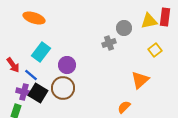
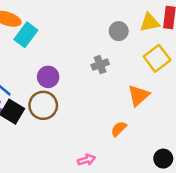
gray cross: (109, 43) -> (100, 65), moved
yellow square: (155, 50) -> (157, 58), size x1.5
cyan rectangle: (41, 52) -> (26, 35), moved

